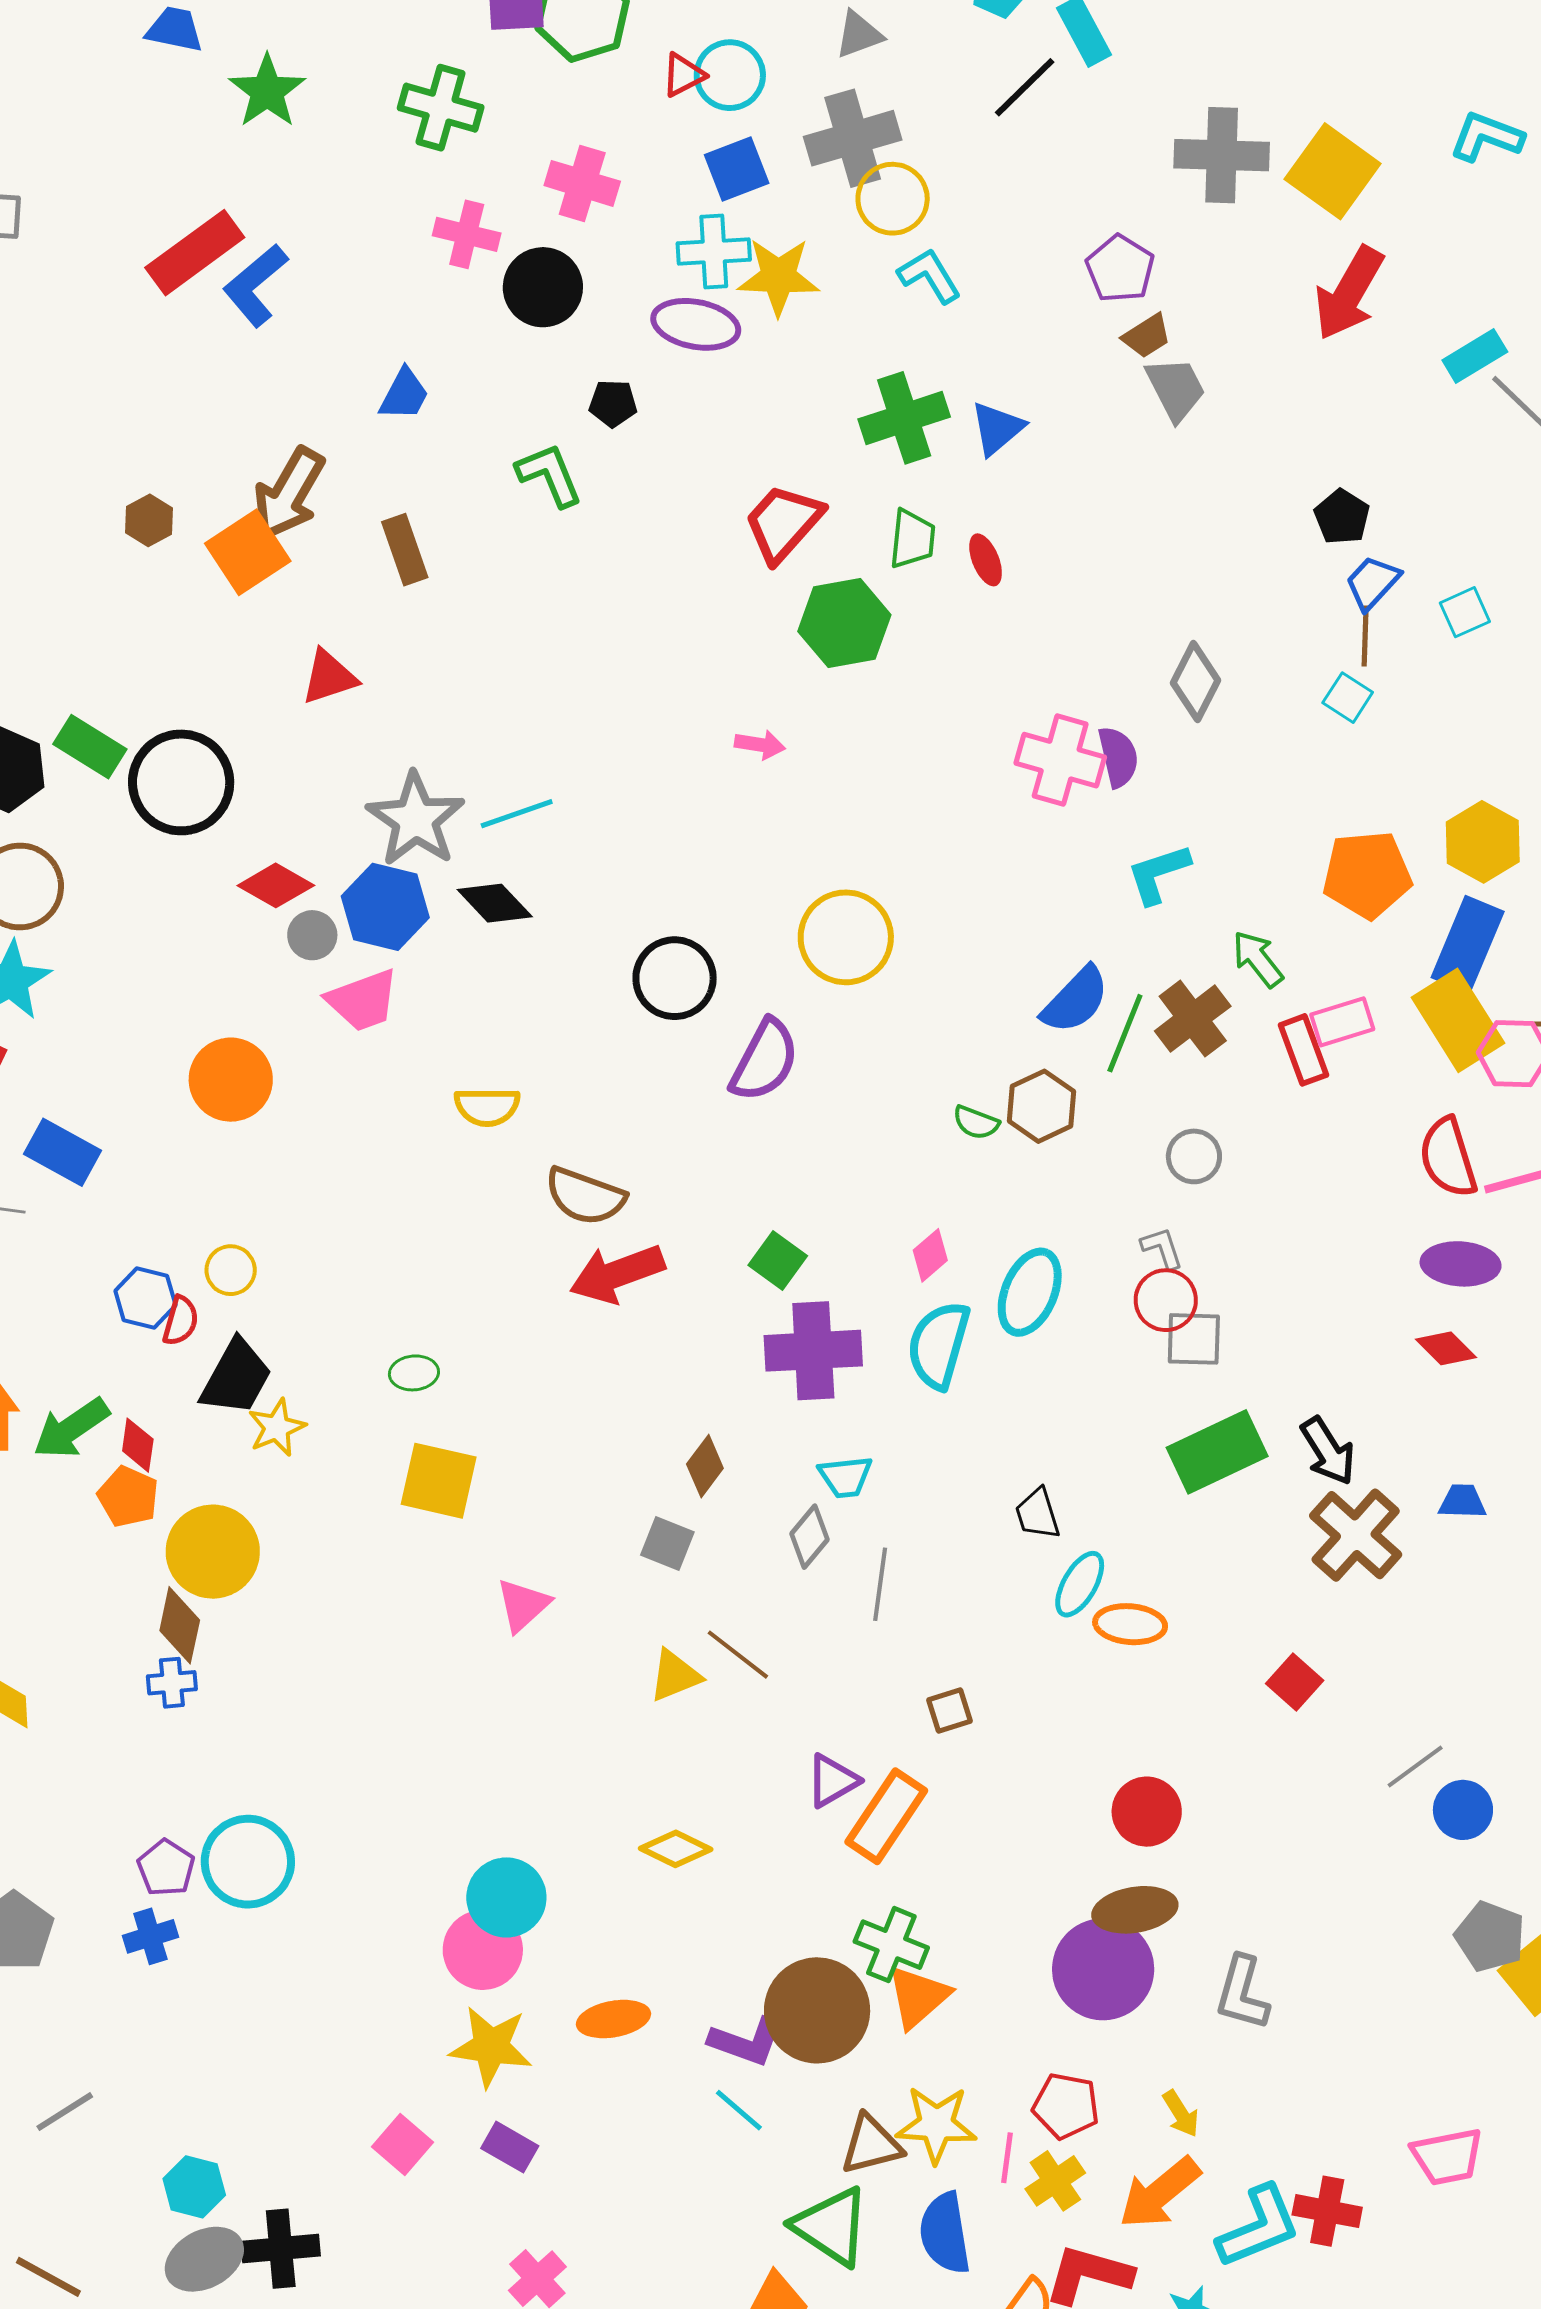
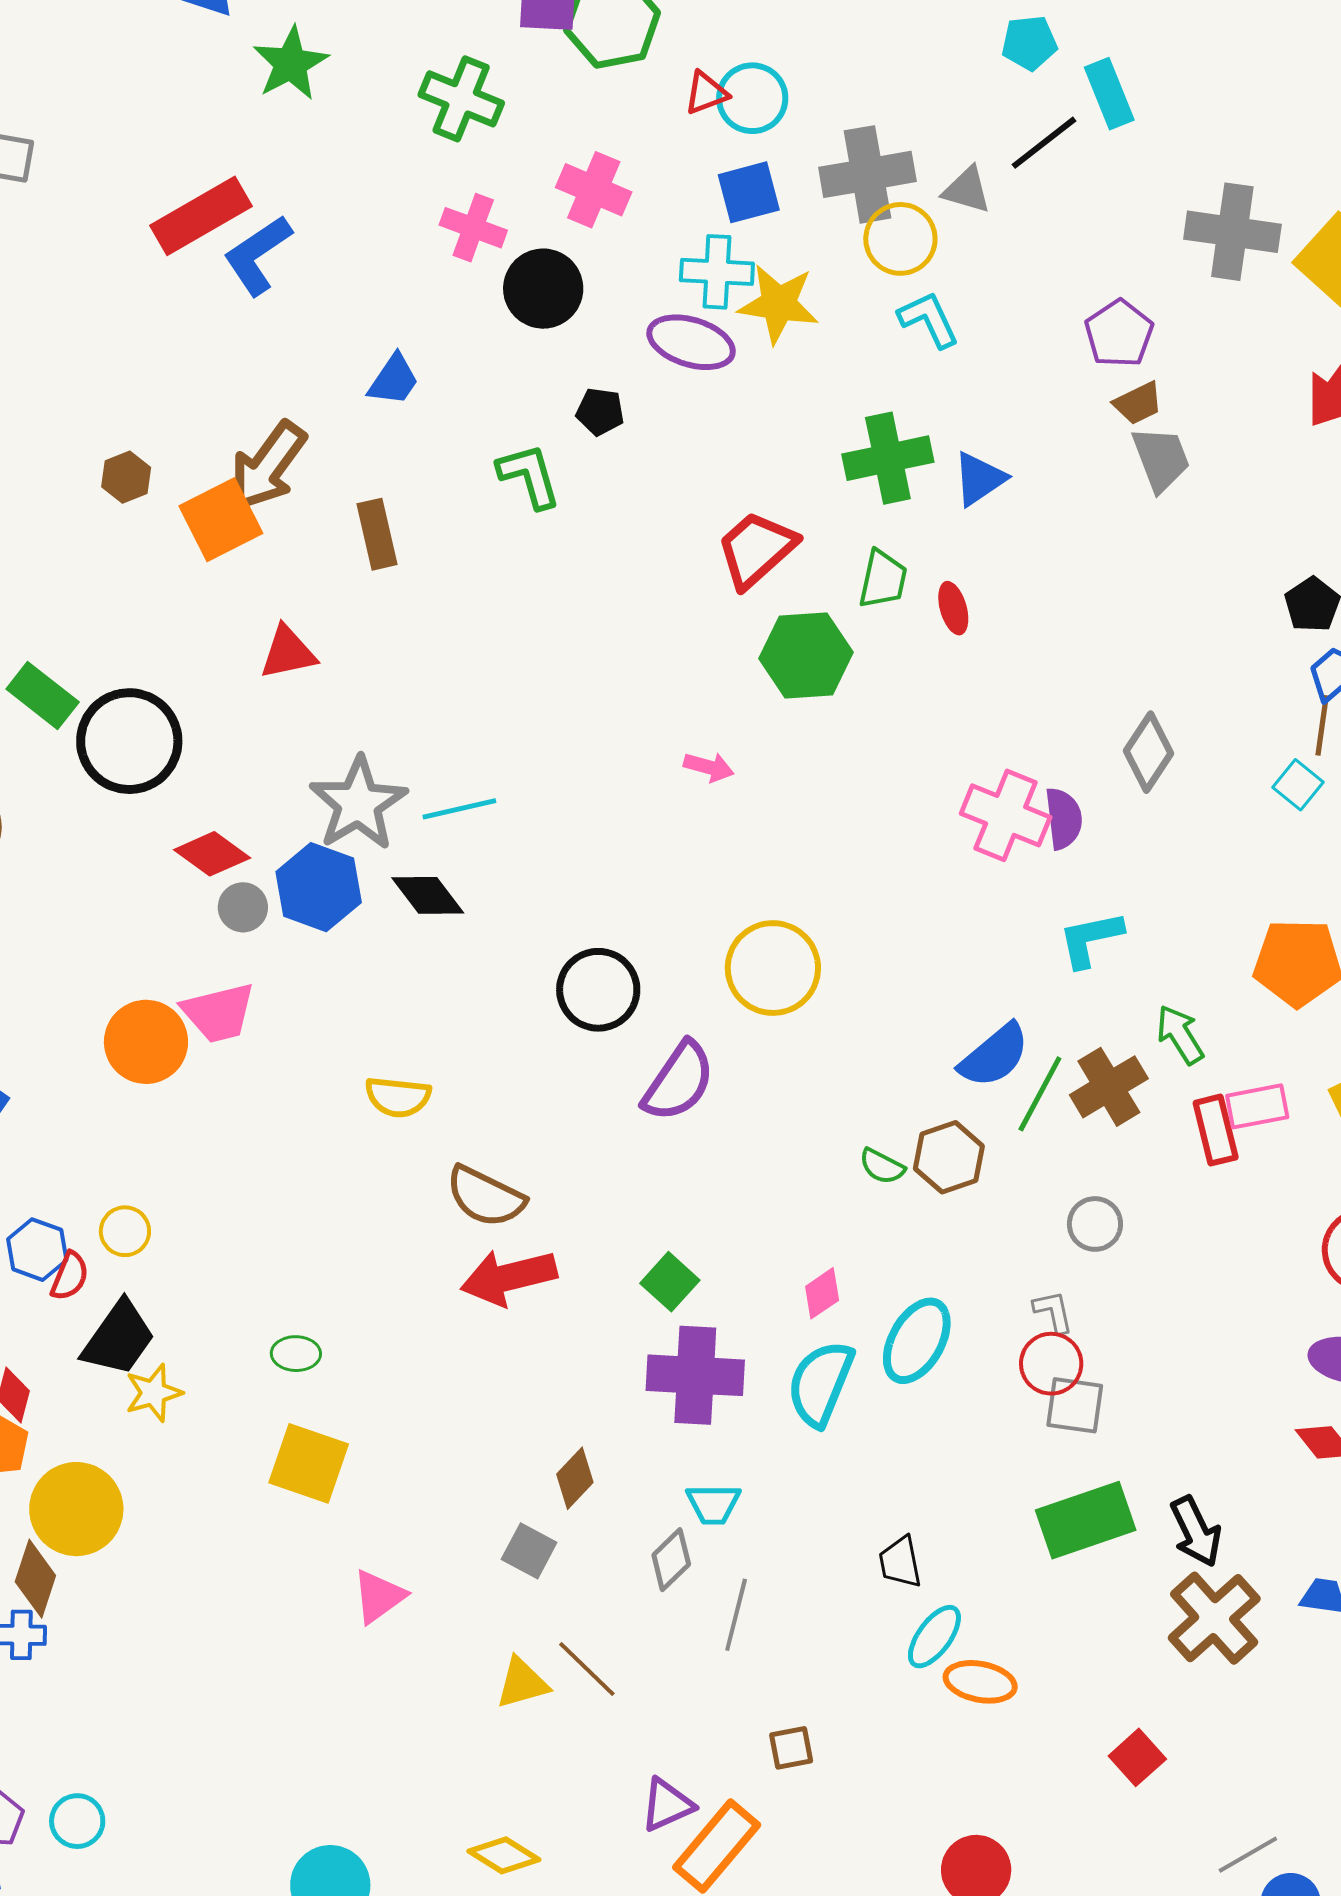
gray triangle: (859, 35) -> (967, 190), moved, turned 30
pink trapezoid: (363, 1000) -> (219, 1013), moved
cyan circle: (248, 1862) -> (77, 1821), size x0.6

